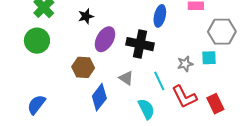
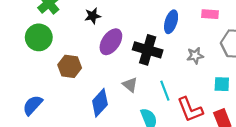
cyan square: (209, 58) -> (222, 84), moved
gray star: (185, 64) -> (195, 56), moved
brown hexagon: (83, 67) -> (70, 66), moved

